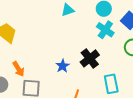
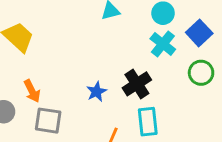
cyan rectangle: (111, 84) -> (148, 122), moved

